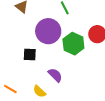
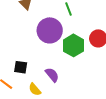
black square: (30, 55) -> (21, 67), moved

